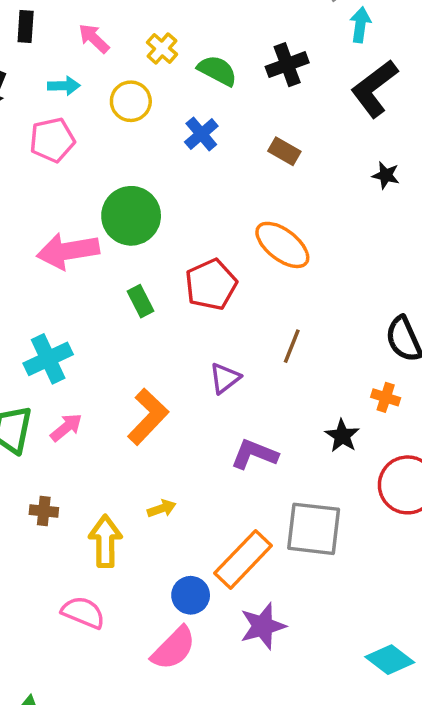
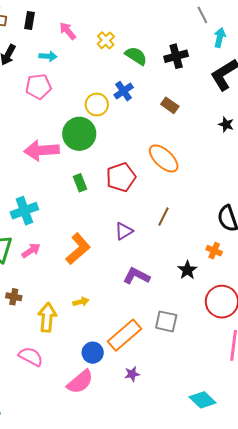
yellow circle: (131, 101) -> (97, 104), moved
gray square: (314, 529) -> (166, 321), size x0.7
purple star: (263, 626) -> (132, 374), size x0.6

